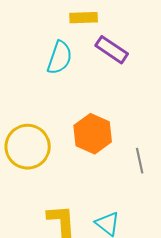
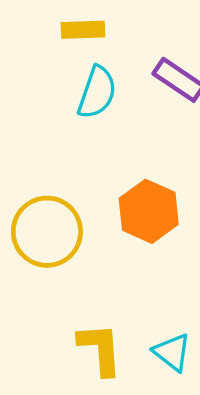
yellow rectangle: (84, 18) -> (83, 30), moved

